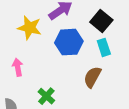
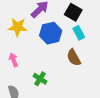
brown semicircle: (92, 77) -> (74, 58), turned -48

